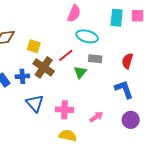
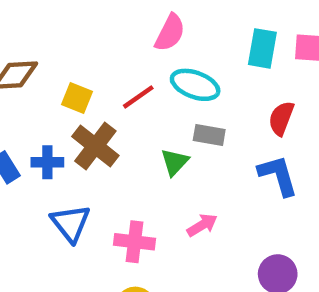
red line: (66, 55) -> (138, 97), moved
red semicircle: (127, 61) -> (281, 118), moved
blue L-shape: (124, 89) -> (278, 175), moved
pink arrow: (96, 117) -> (202, 225), moved

